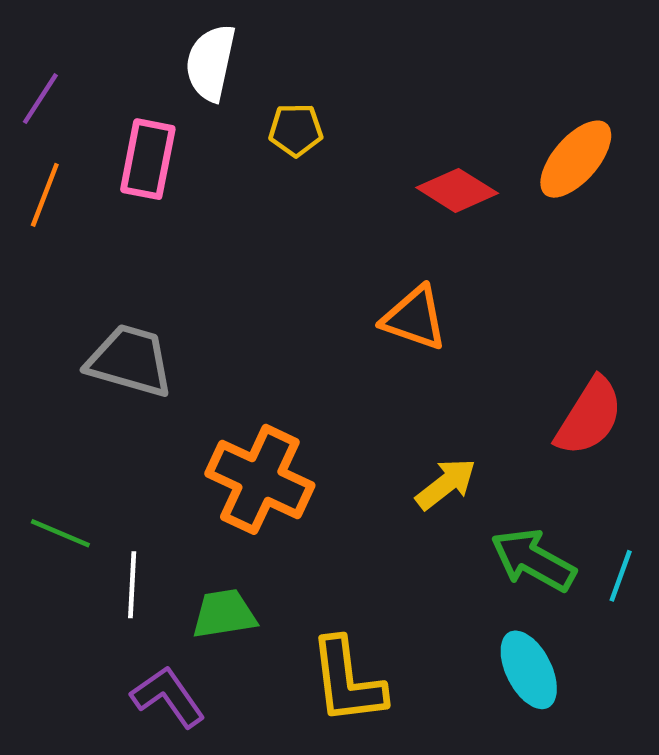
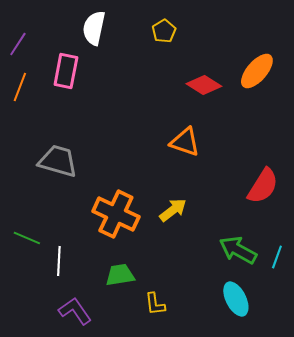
yellow pentagon: (296, 130) -> (164, 31), moved, turned -30
yellow arrow: (446, 484) -> (173, 210), moved
green trapezoid: (224, 614) -> (120, 275), moved
yellow L-shape: (347, 681) -> (155, 304), size x0.6

